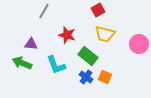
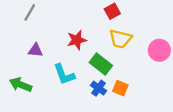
gray line: (44, 11) -> (30, 12), moved
red star: (67, 35) -> (77, 40), turned -30
green arrow: (22, 63) -> (21, 85), moved

